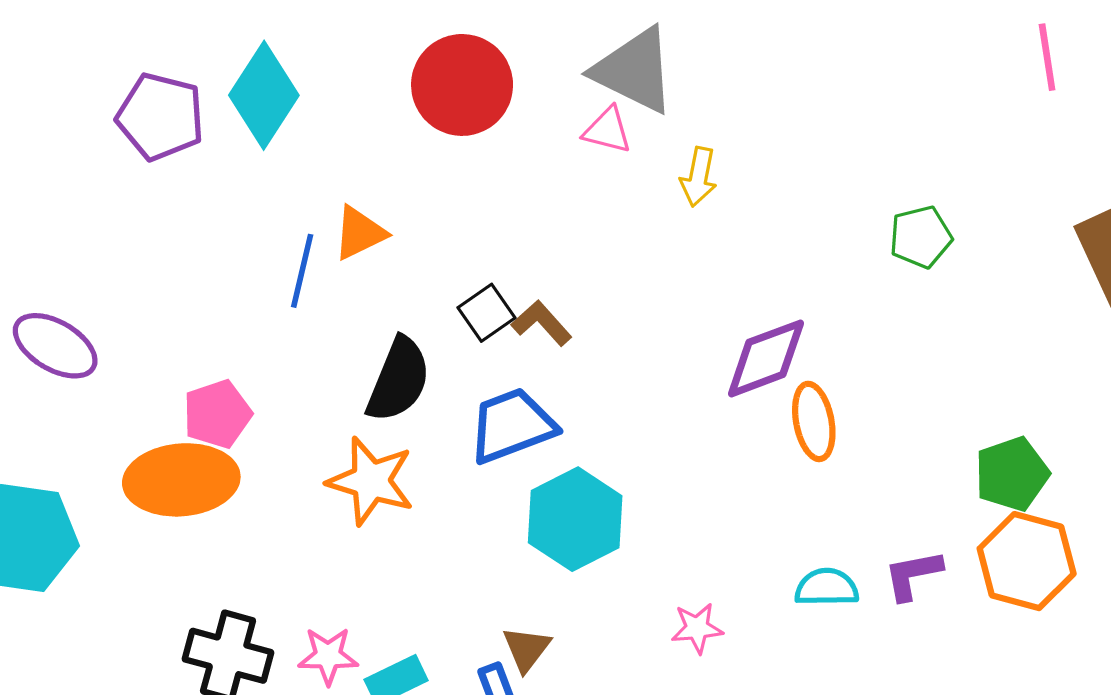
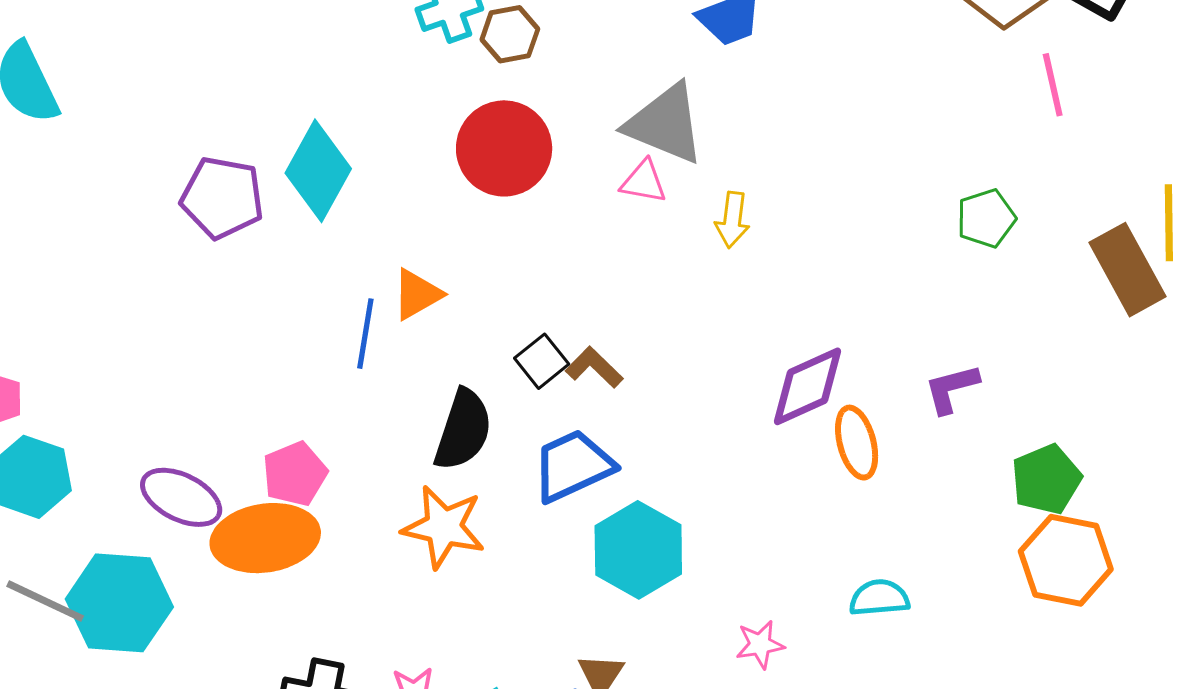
green pentagon: (921, 237) -> (986, 218), moved
purple ellipse: (55, 346) -> (181, 497), moved
purple L-shape: (913, 575) -> (951, 389), moved

